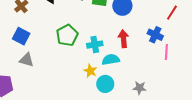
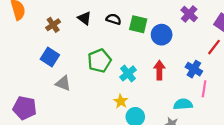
cyan cross: (95, 45) -> (128, 73), turned -35
gray triangle: (27, 60) -> (63, 83), moved
cyan semicircle: (111, 60) -> (183, 104), moved

